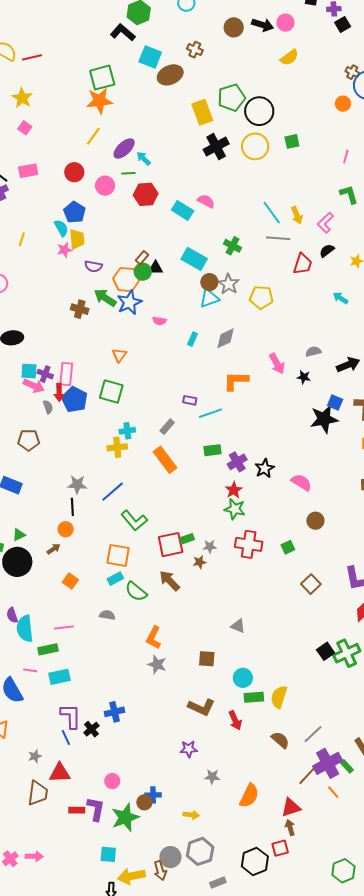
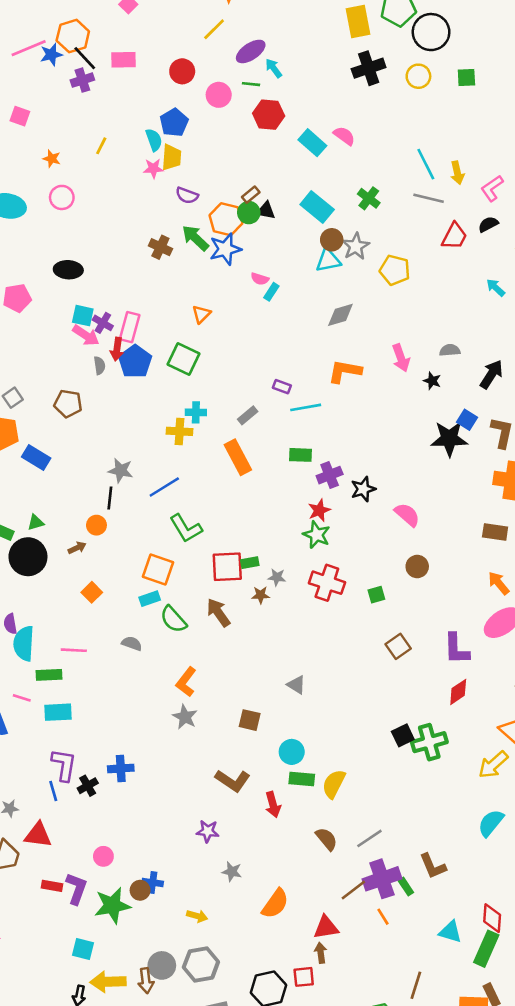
yellow circle: (255, 146) -> (418, 76), size x0.7
cyan rectangle: (192, 339) -> (271, 292), moved
black arrow: (348, 365) -> (491, 374), turned -45

